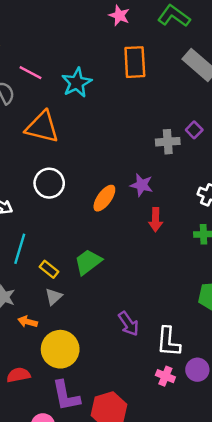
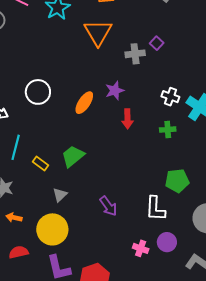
orange triangle: (42, 127) -> (98, 32), moved, turned 48
purple star: (142, 185) -> (115, 91), turned -30
gray triangle: (54, 297) -> (60, 195), moved
orange arrow: (28, 322) -> (14, 218), moved
white L-shape: (168, 342) -> (155, 209), moved

